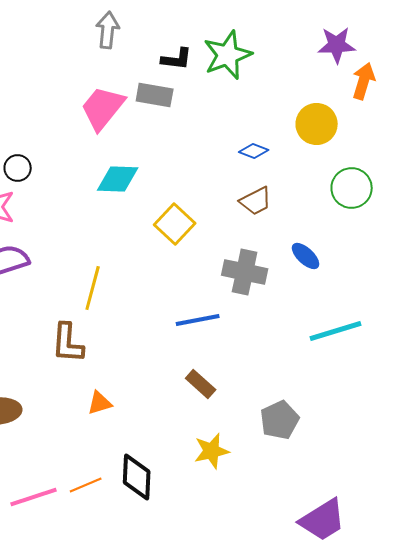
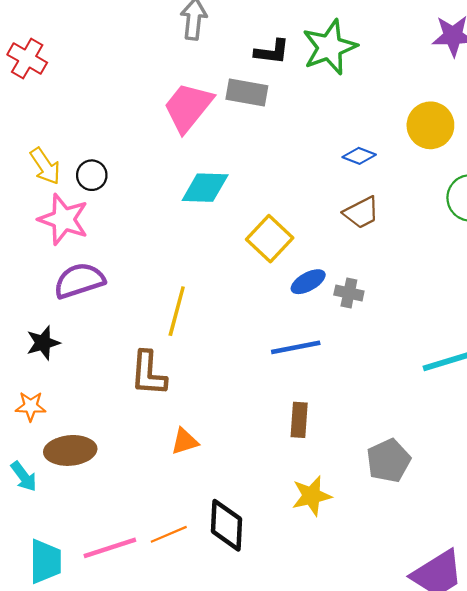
blue ellipse: (306, 256) -> (308, 282), moved, turned -72
gray cross: (245, 272) -> (349, 293), size x0.6
brown rectangle: (201, 384) -> (299, 420), turned 52

